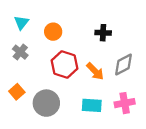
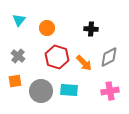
gray cross: (20, 52) -> (18, 56), moved
orange square: (17, 92) -> (15, 81), turned 32
cyan rectangle: (92, 105) -> (69, 90), moved

